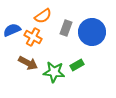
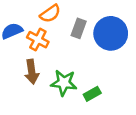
brown arrow: (28, 63) -> (32, 72), turned 54
green rectangle: (77, 65) -> (92, 94), moved

